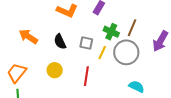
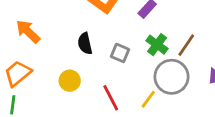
orange arrow: (28, 36) -> (28, 32), moved
yellow line: (102, 53) -> (148, 99), moved
red line: (86, 76) -> (111, 98), turned -48

